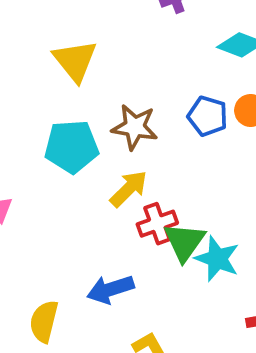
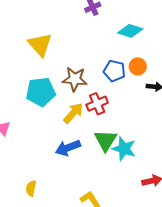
red cross: (157, 224) -> (97, 104), moved
blue arrow: (110, 289) -> (68, 148), moved
yellow semicircle: (44, 321) -> (31, 188), size x0.7

